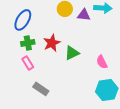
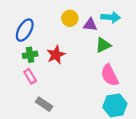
green triangle: (72, 53) -> (103, 45), moved
pink semicircle: (102, 62) -> (110, 75), size x1.5

